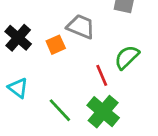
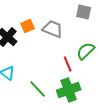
orange square: (56, 45) -> (28, 26), moved
green cross: (103, 112) -> (69, 90), turned 30

